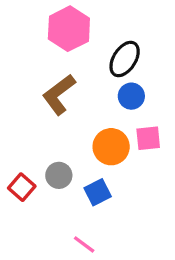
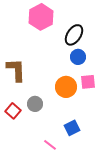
brown L-shape: (59, 94) -> (16, 70), moved, turned 125
blue square: (98, 192) -> (72, 128), moved

